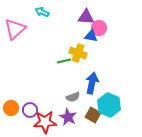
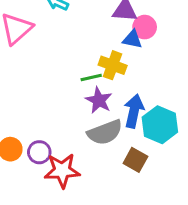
gray semicircle: (73, 97) -> (105, 132), size x1.6
cyan hexagon: (109, 105) -> (160, 125), moved
purple star: (68, 117) -> (99, 100), moved

